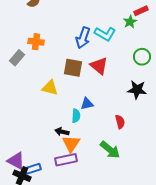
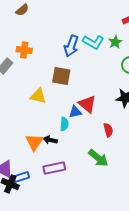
green star: (130, 22) -> (115, 42), moved
red triangle: (99, 66) -> (87, 104), moved
orange triangle: (71, 144) -> (34, 142), moved

